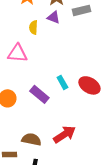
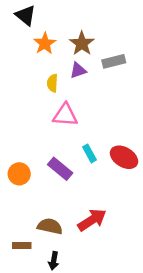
purple triangle: (53, 17) -> (78, 70), turned -40
pink triangle: (17, 53) -> (65, 115), moved

